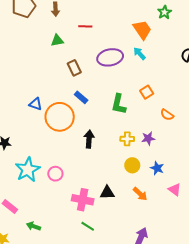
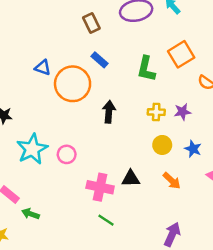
orange square: (147, 92) -> (181, 54), size x1.5
green arrow: (34, 226) -> (30, 214), moved

